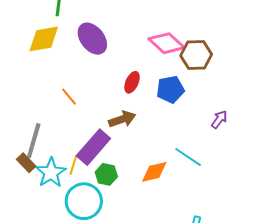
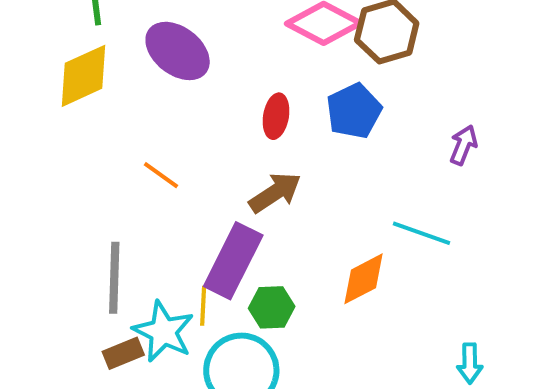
brown rectangle: (26, 163) -> (123, 353), moved, turned -54

